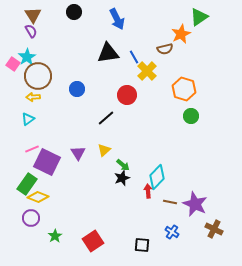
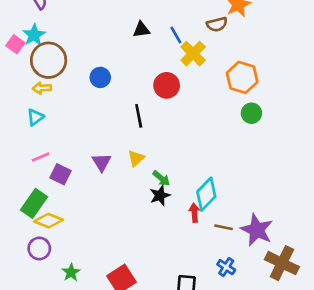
black triangle: (108, 53) -> (141, 30), size x0.6
black line: (106, 118) -> (139, 116), turned -60
purple square: (47, 162) -> (60, 174), size x0.6
brown cross: (214, 229) -> (282, 263), size x1.4

